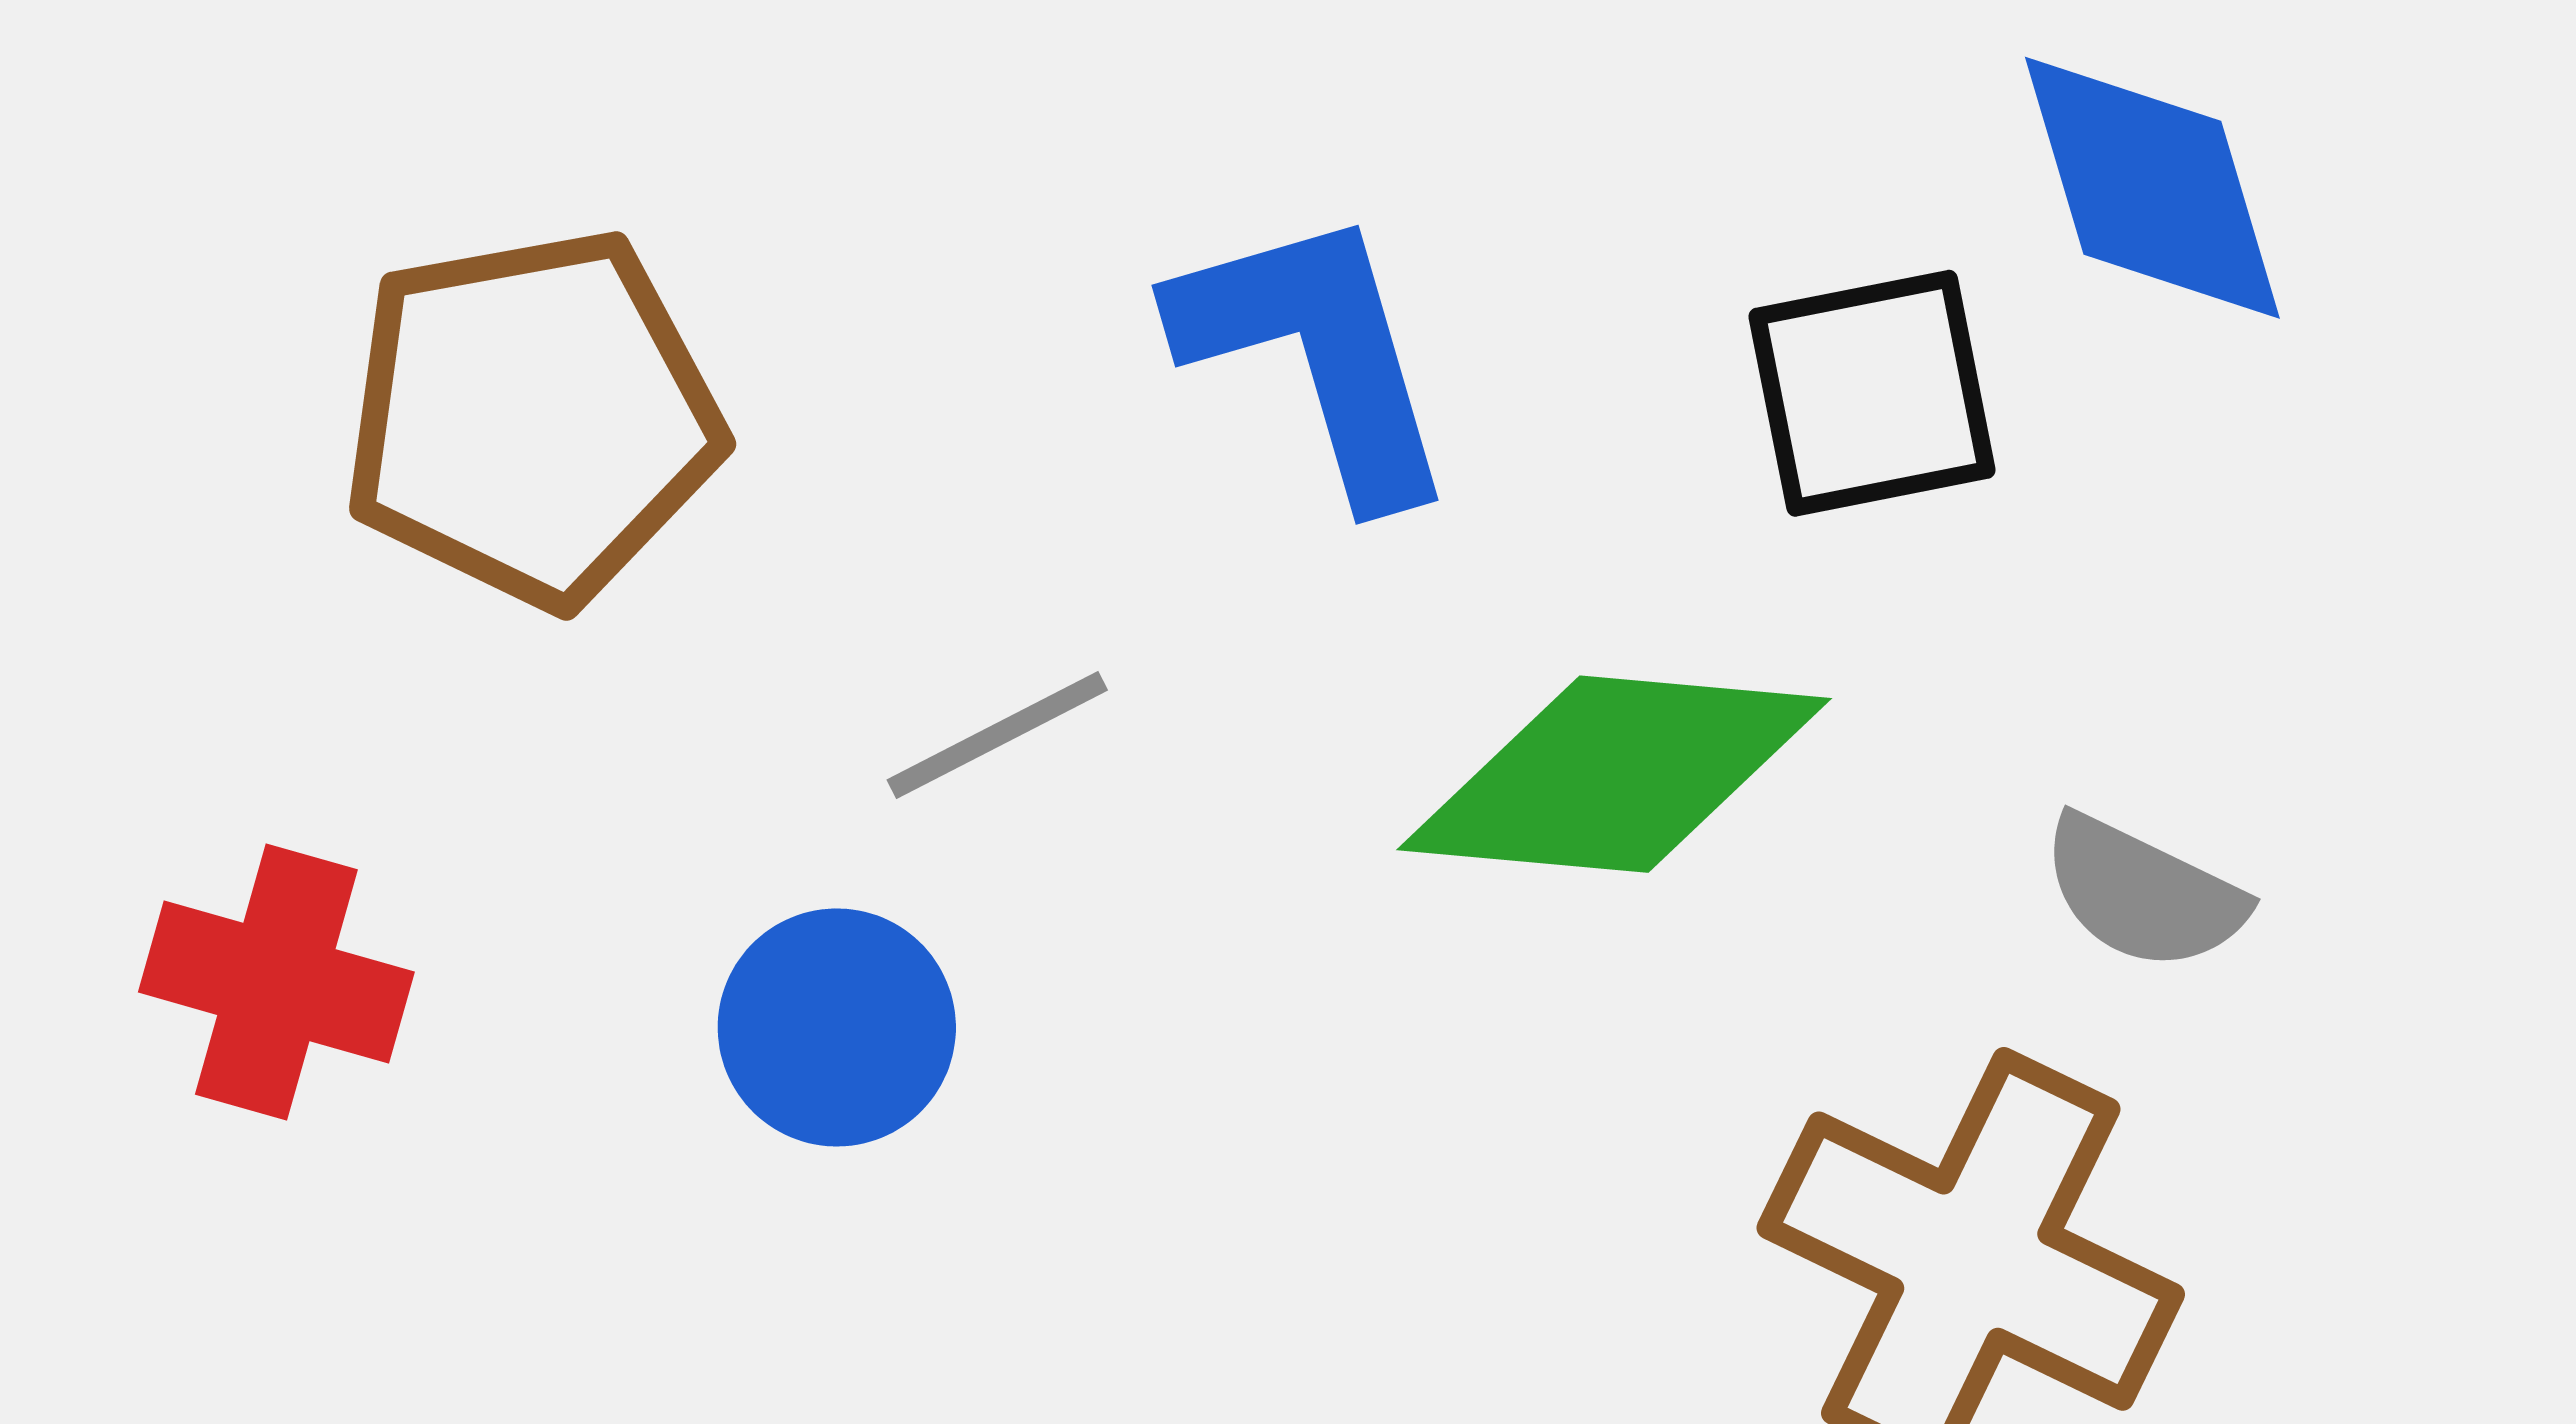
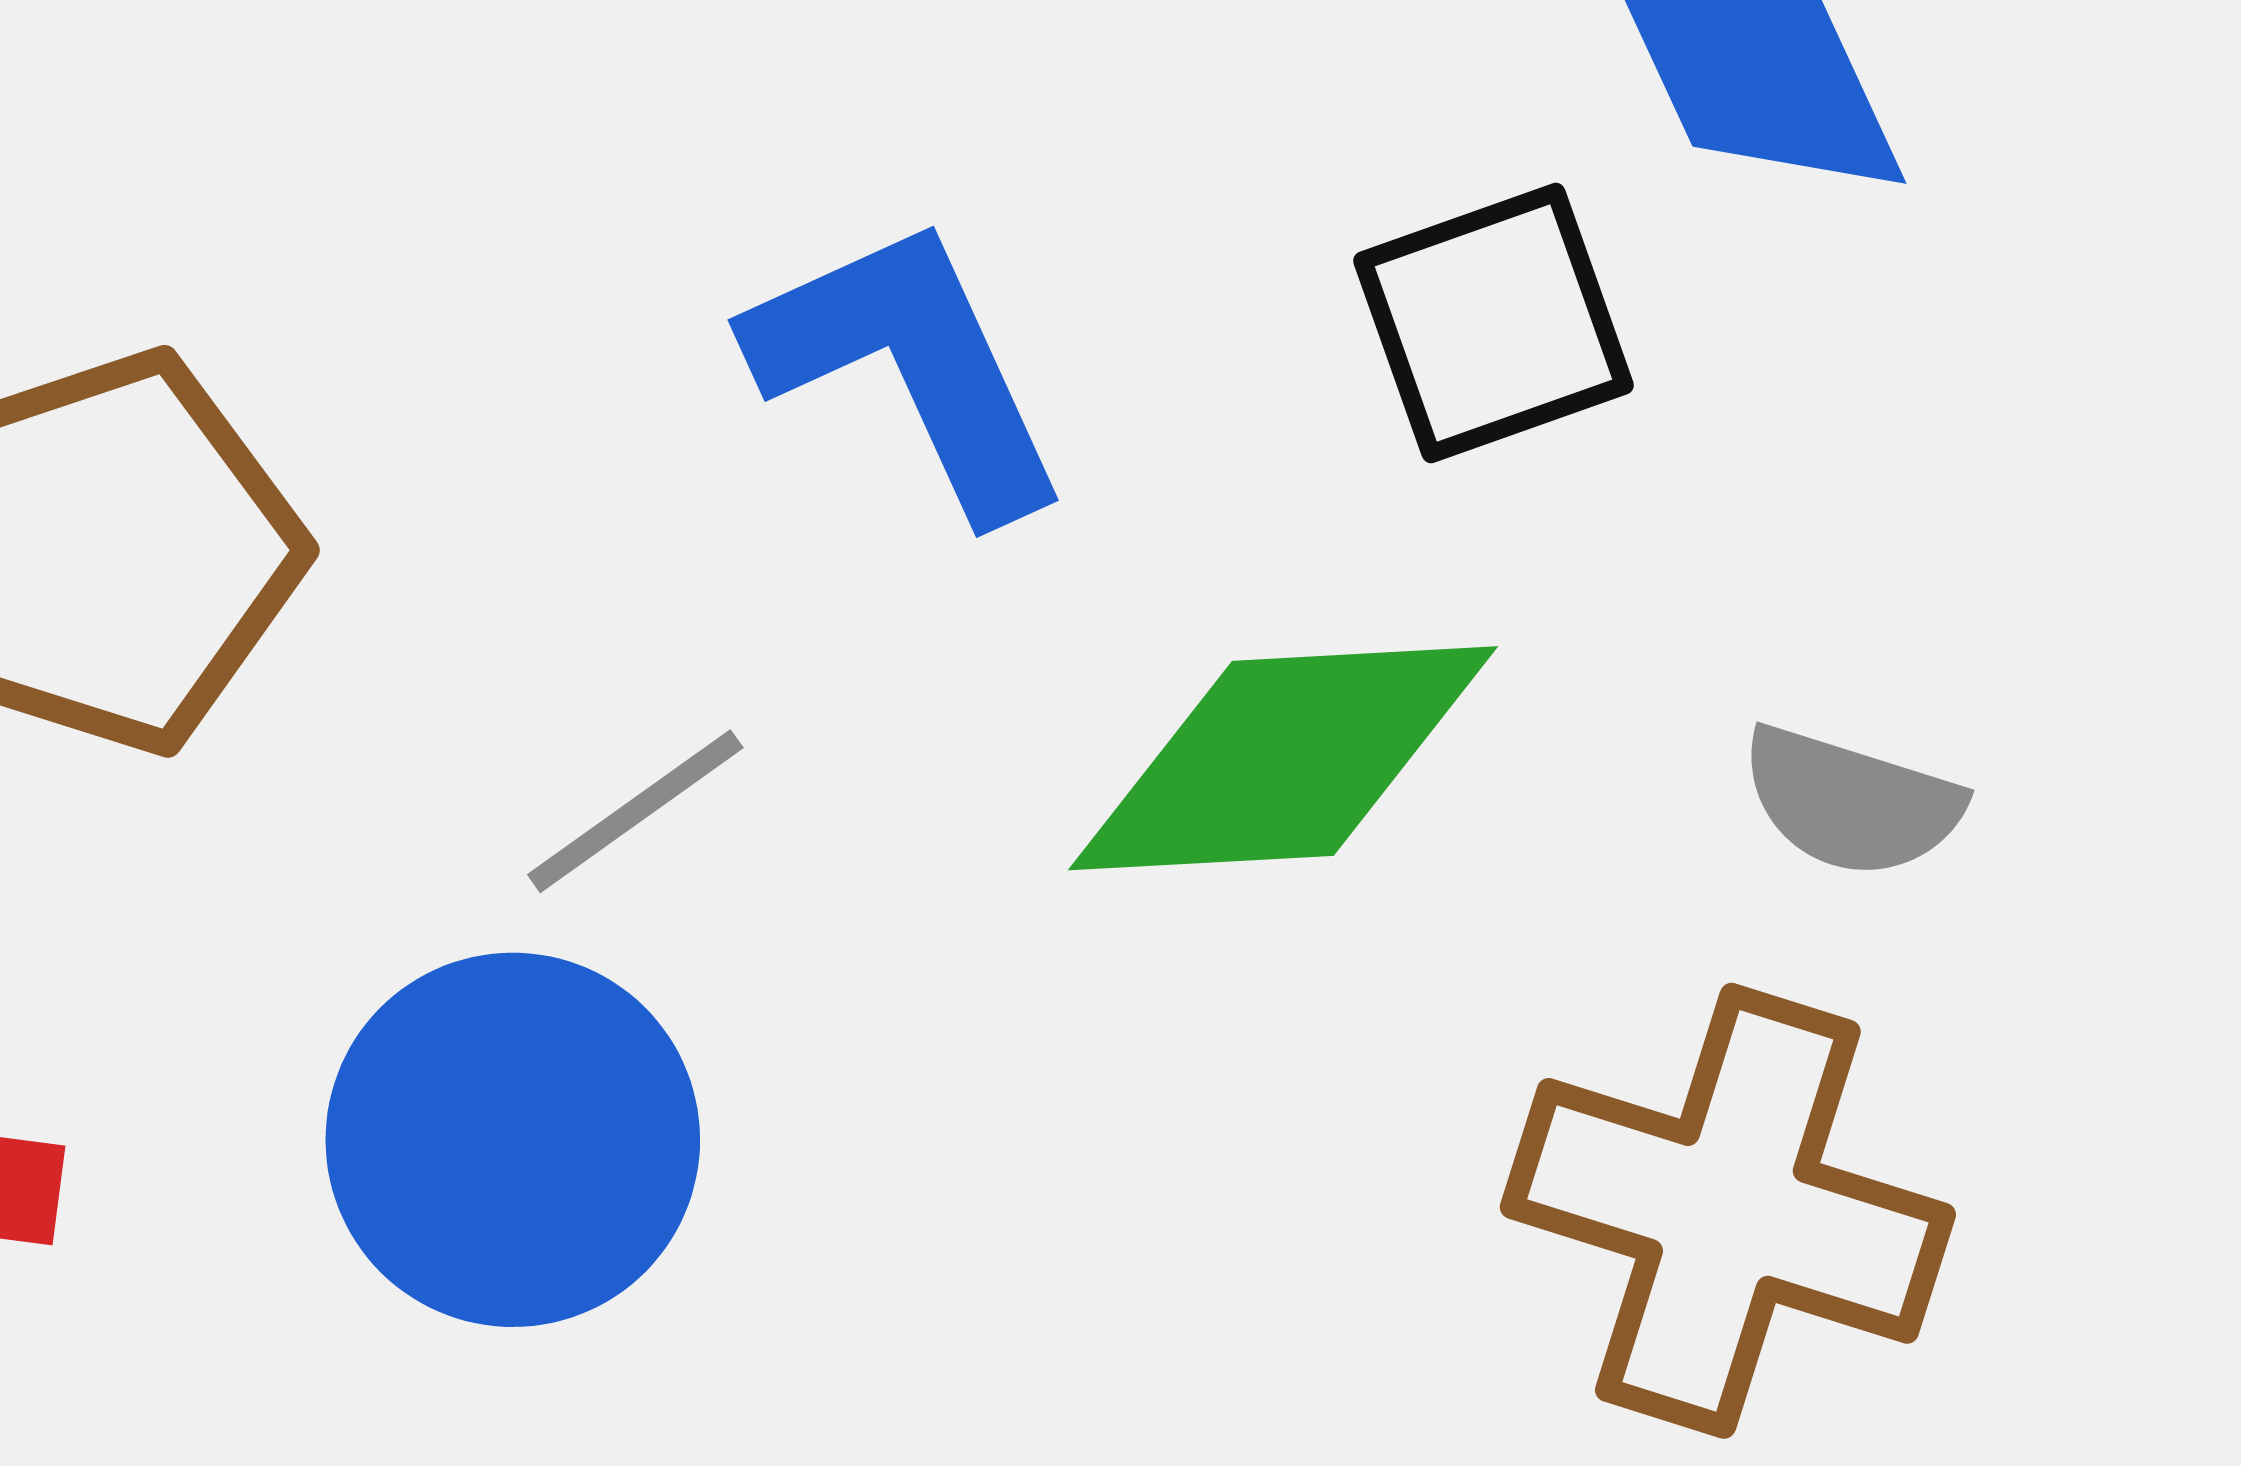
blue circle: (837, 1027) -> (513, 1140), size x1.5

